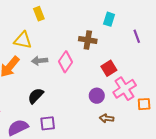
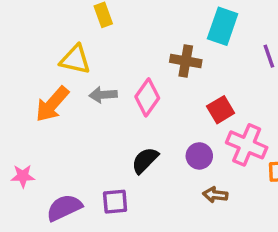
cyan rectangle: (109, 19) -> (223, 26), size x1.5
pink cross: (125, 89) -> (247, 145), turned -35
black semicircle: (36, 96) -> (145, 160), moved

